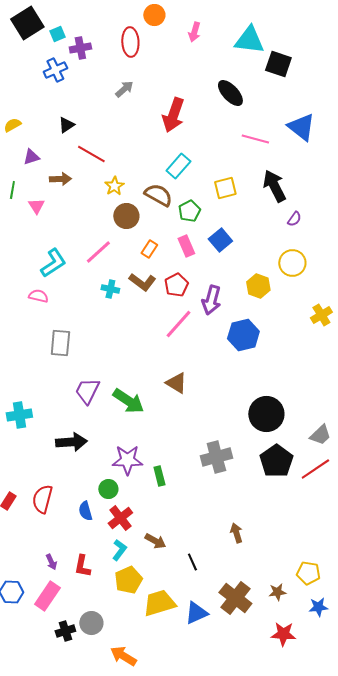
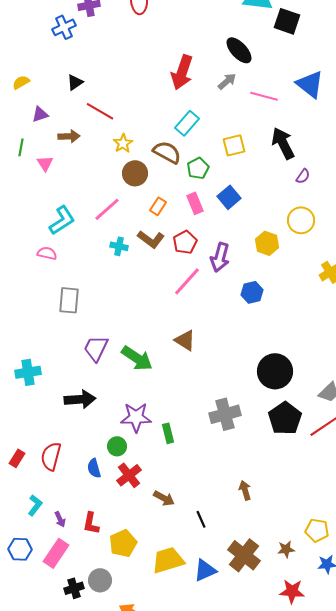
gray arrow: (124, 89) -> (227, 81), moved
blue hexagon: (243, 335) -> (252, 292), size x0.7
cyan L-shape: (119, 550) -> (35, 505), moved
yellow pentagon: (128, 580) -> (123, 543), moved

